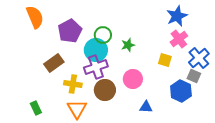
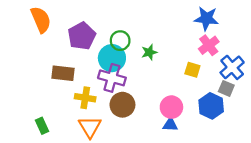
blue star: (177, 16) -> (206, 18), turned 30
brown rectangle: (54, 63) -> (63, 73), turned 42
purple cross: (96, 67) -> (112, 78), turned 35
pink circle: (133, 79) -> (171, 107), moved

